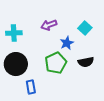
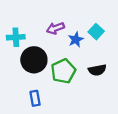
blue star: (67, 43) -> (76, 39), moved
black circle: (16, 64) -> (34, 60), moved

